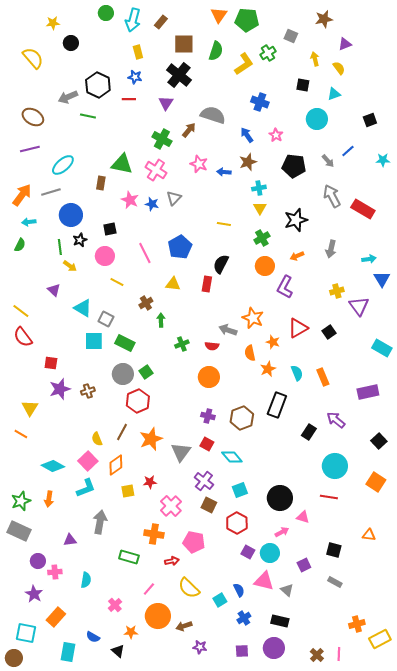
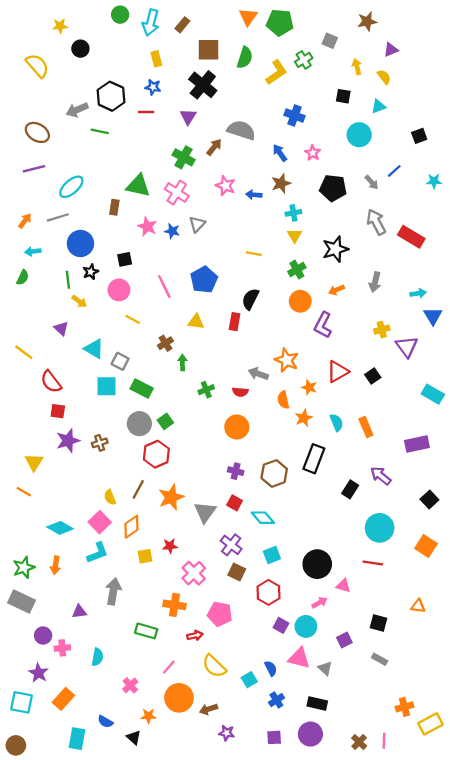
orange arrow: (22, 195) -> (25, 221), size x0.6
red semicircle: (23, 337) -> (51, 382), moved
cyan square: (26, 633) -> (22, 702), moved

